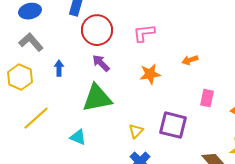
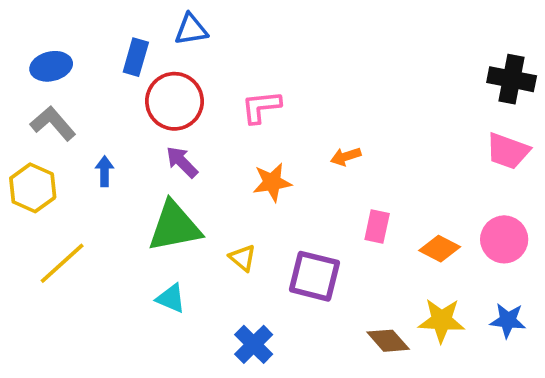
yellow triangle: (136, 131) -> (243, 258), moved, turned -35
cyan triangle: (78, 137) -> (171, 298), moved

